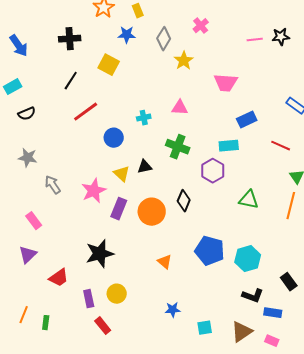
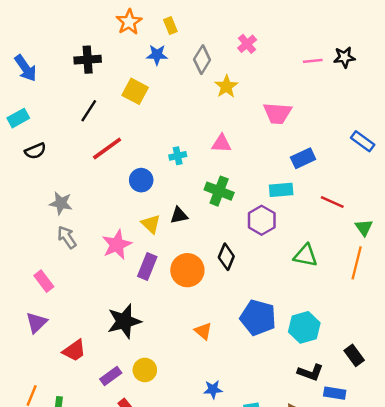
red line: (281, 146) -> (332, 202), moved
gray star: (28, 158) -> (61, 203), moved
purple rectangle: (89, 299) -> (111, 376), turned 66

